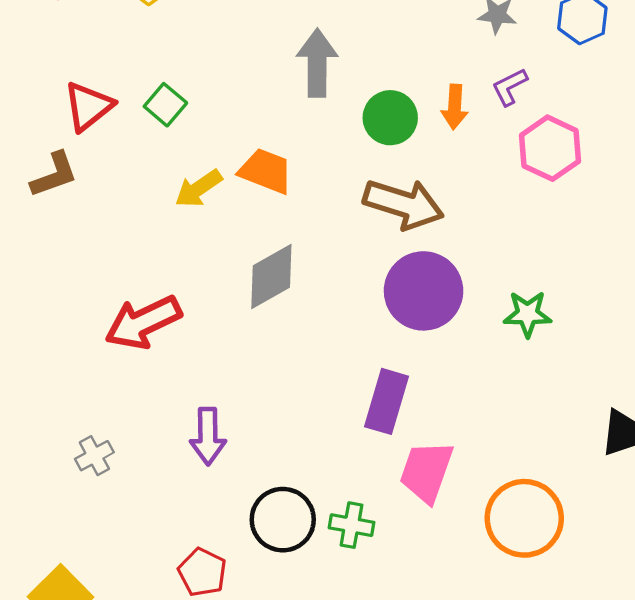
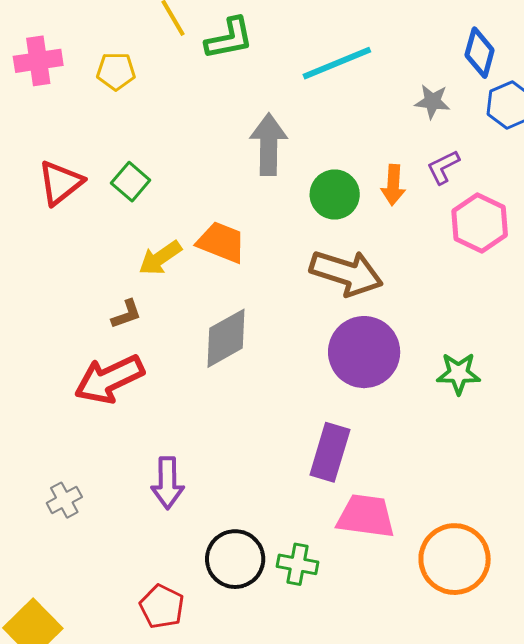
brown L-shape: (54, 175) -> (126, 314), moved, size x0.7
pink trapezoid: (426, 472) -> (366, 516), turned 78

